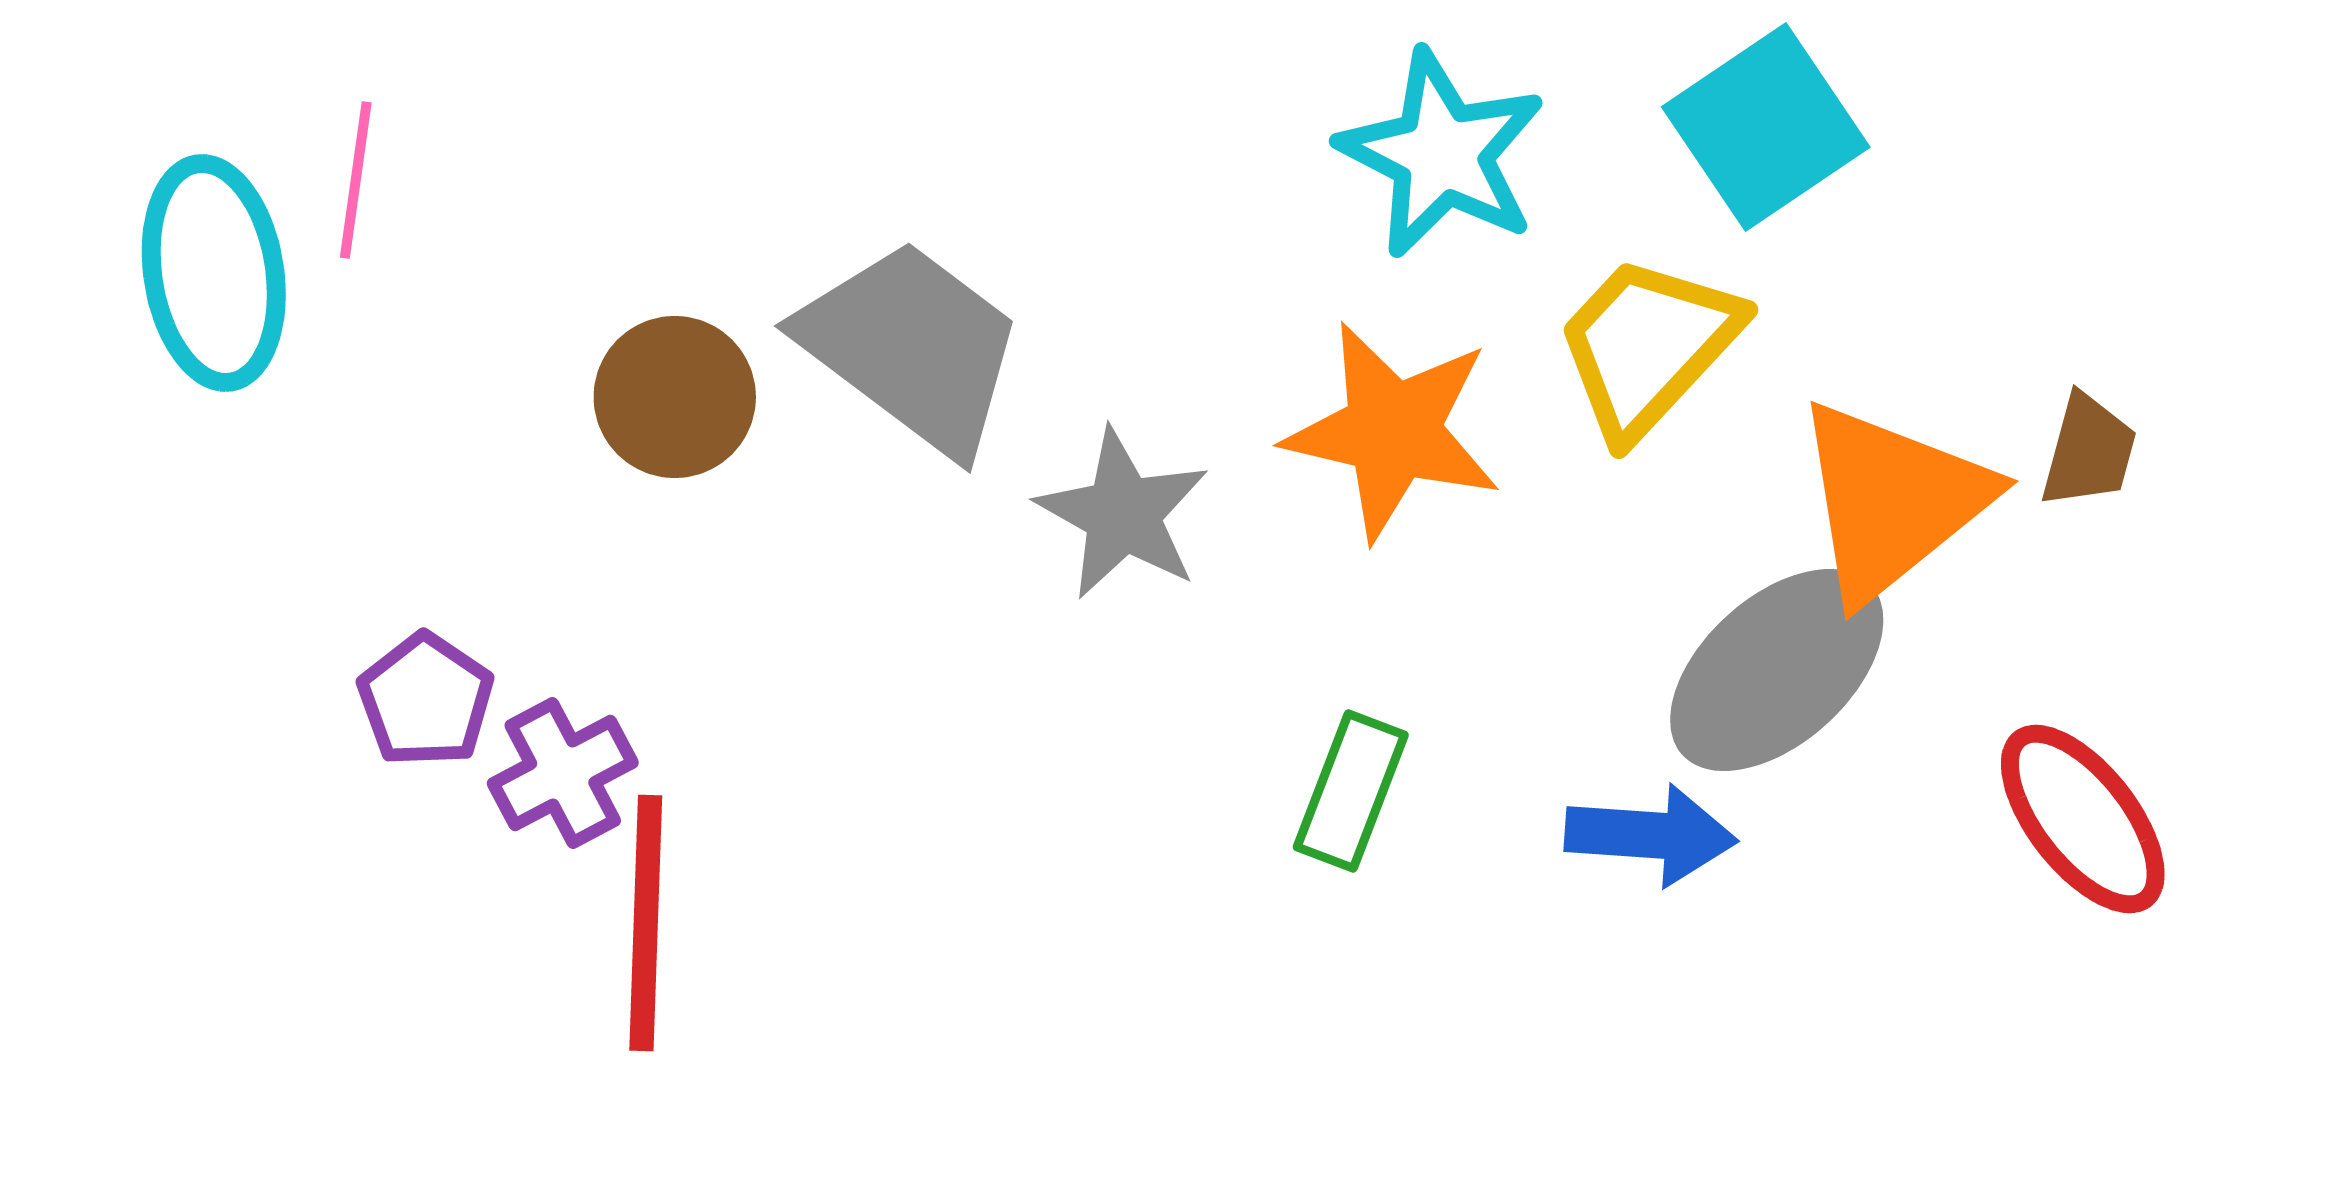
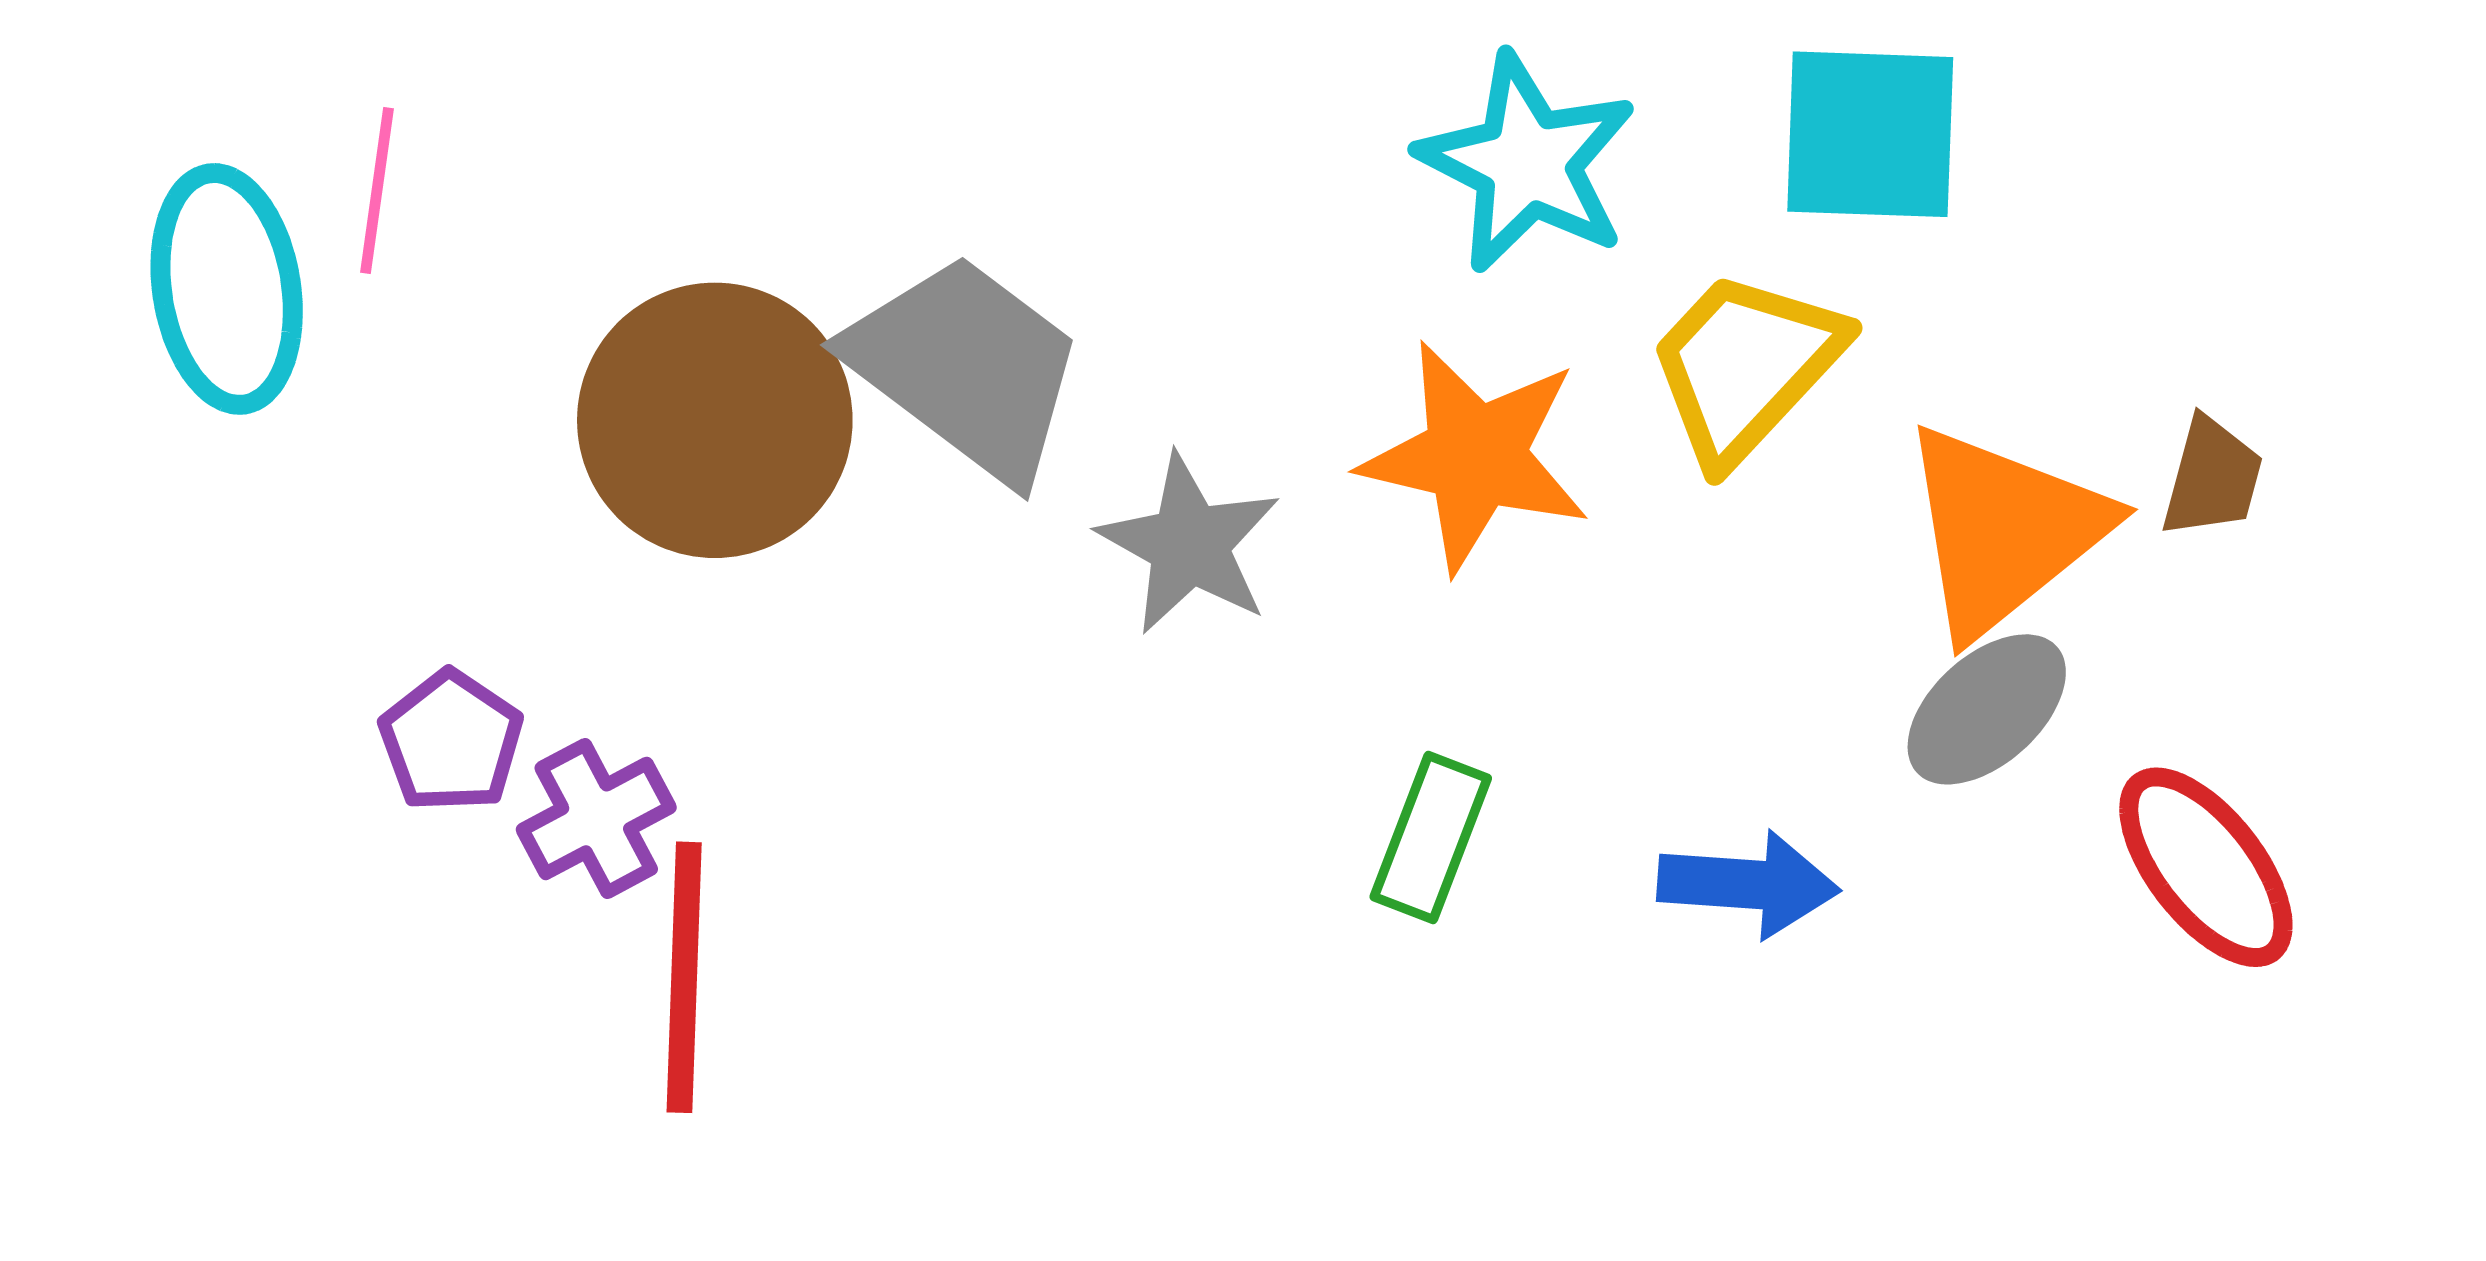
cyan square: (1766, 127) -> (1870, 134), turned 36
brown circle: (675, 397) -> (715, 420), size x1.6
gray ellipse: (1777, 670) -> (1987, 709), moved, size x0.7

